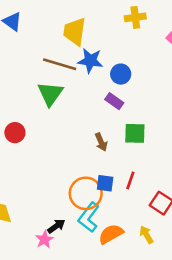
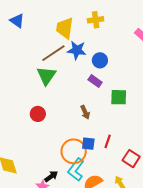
yellow cross: (135, 17) -> (96, 20), moved
brown line: (60, 64) -> (53, 53), turned -50
red circle: (15, 133) -> (38, 114), moved
green square: (135, 133) -> (119, 97), moved

